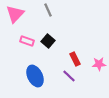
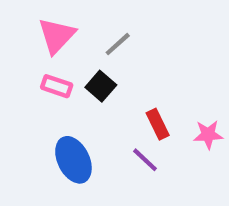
gray line: (48, 10) -> (118, 44), moved, turned 72
pink triangle: (15, 14) -> (57, 36), moved

